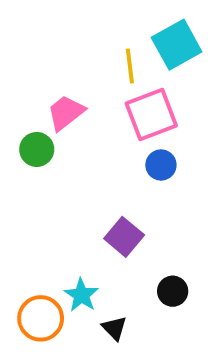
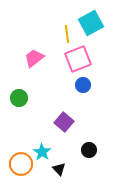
green circle: (37, 149) -> (19, 98), moved

